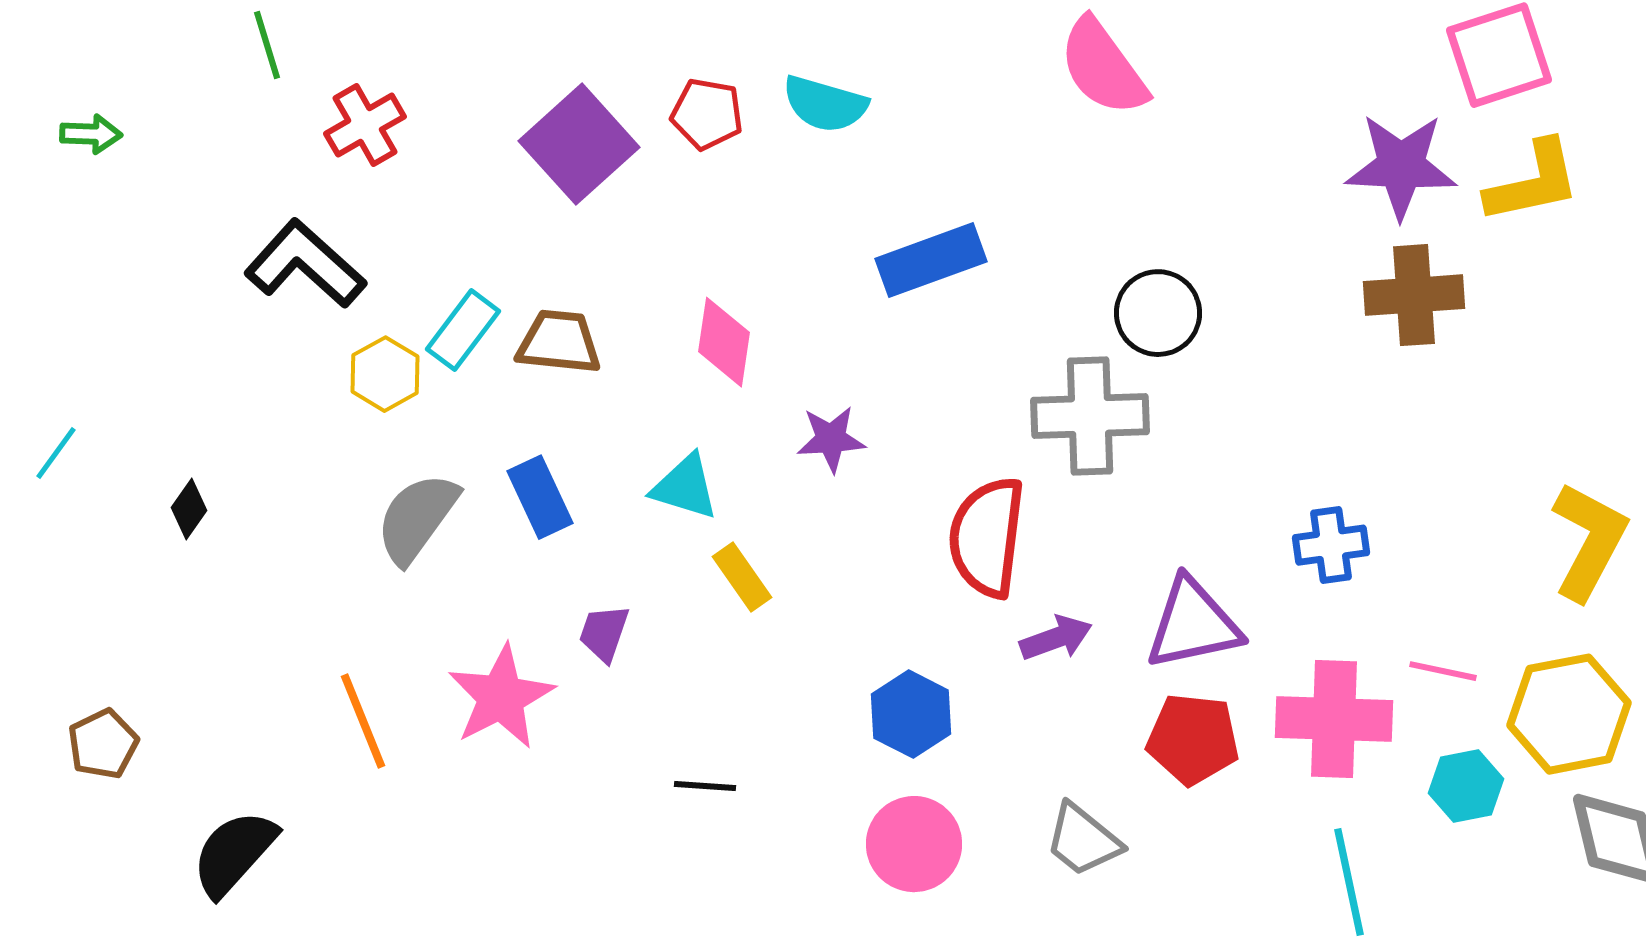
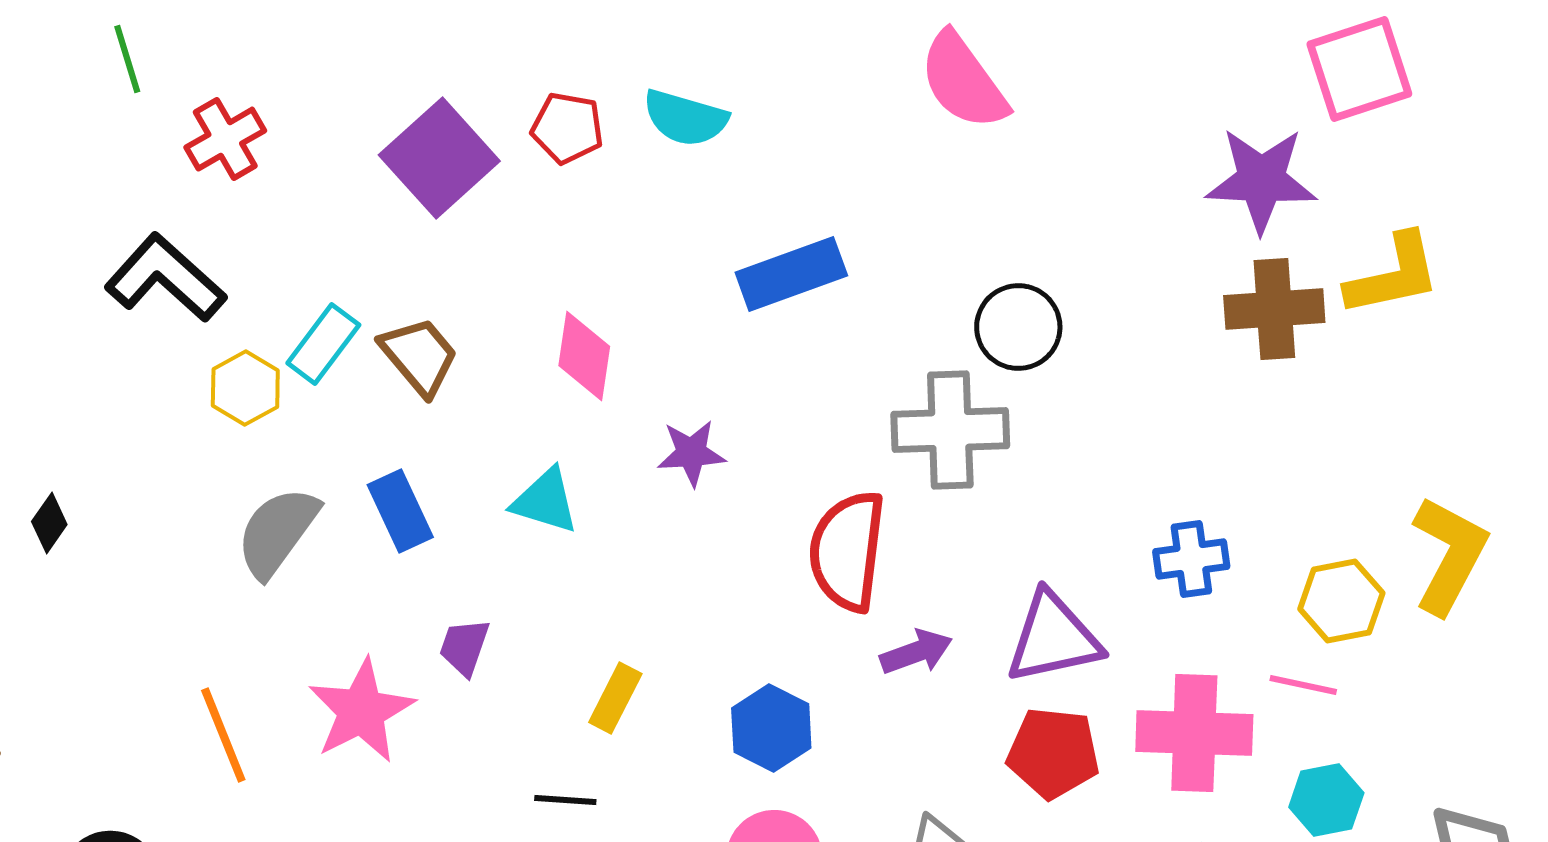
yellow L-shape: (1533, 182) -> (1393, 275), moved
brown trapezoid: (559, 342) -> (419, 356), turned 44
yellow rectangle: (742, 577) -> (615, 698), moved, turned 62
yellow hexagon: (1569, 714) -> (1341, 601), moved, size x0.7

